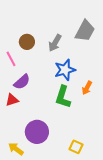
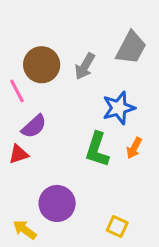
brown circle: (27, 42) -> (42, 65), size x1.5
blue star: (65, 70) -> (119, 108), moved
orange arrow: (87, 88) -> (134, 148), moved

